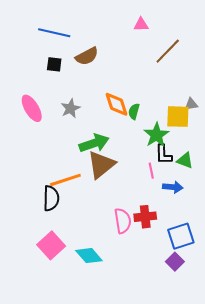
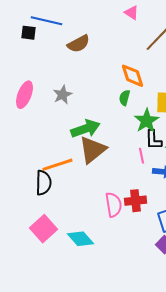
pink triangle: (141, 25) -> (132, 13), turned 35
black square: (54, 64) -> (28, 33), moved
orange diamond: (117, 104) -> (132, 76), moved
pink ellipse: (32, 108) -> (24, 95), turned 52

